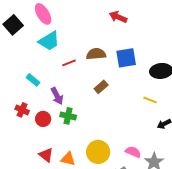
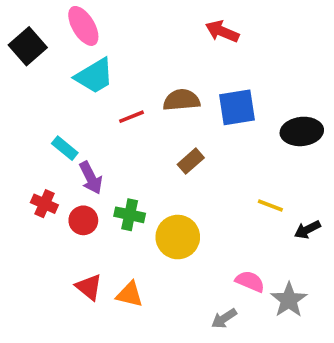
purple arrow: (57, 96) -> (91, 178), moved
yellow line: (150, 100) -> (270, 206), moved
yellow circle: (98, 152) -> (178, 237), moved

